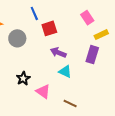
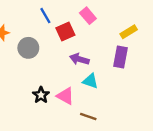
pink rectangle: (87, 18) -> (88, 16), moved
pink triangle: (43, 91) -> (65, 96), moved
brown line: (70, 104) -> (88, 116), moved

